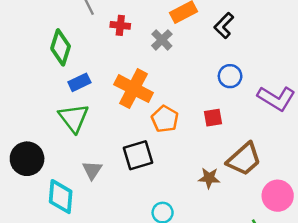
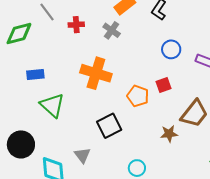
green diamond: (61, 47) -> (19, 33), moved, turned 68
blue rectangle: (79, 82) -> (35, 74), moved, turned 30
orange pentagon: (165, 119) -> (138, 96), moved
gray triangle: (92, 170) -> (82, 155), moved

